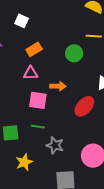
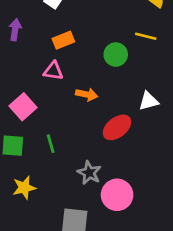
pink square: (38, 100) -> (23, 107), moved, turned 30
green line: (38, 127) -> (51, 144), turned 56
gray star: (55, 145) -> (89, 173), moved

